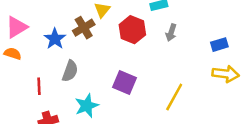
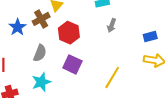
red hexagon: (132, 30) -> (69, 33), moved
gray semicircle: (70, 71) -> (40, 53), moved

